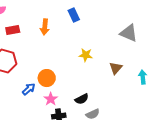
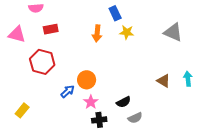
orange arrow: (45, 27) -> (97, 33), moved
yellow star: (86, 55) -> (127, 32), moved
brown triangle: (116, 68) -> (164, 81), moved, turned -40

